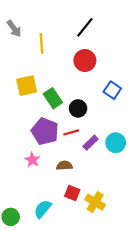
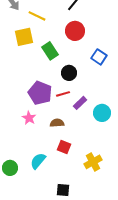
yellow line: (41, 43) -> (37, 16), turned -60
yellow square: (27, 86) -> (24, 37), moved
green rectangle: (53, 98) -> (50, 51), moved
cyan circle: (116, 143) -> (102, 113), moved
yellow cross: (95, 202) -> (93, 162), moved, turned 30

